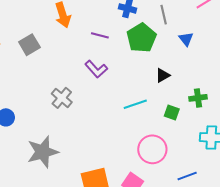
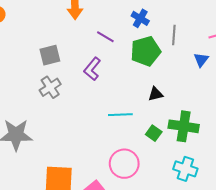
blue triangle: (186, 39) -> (201, 60), moved
gray square: (29, 45) -> (50, 55), moved
purple L-shape: (96, 69) -> (92, 69), turned 65
green cross: (198, 98) -> (184, 126), size x1.6

